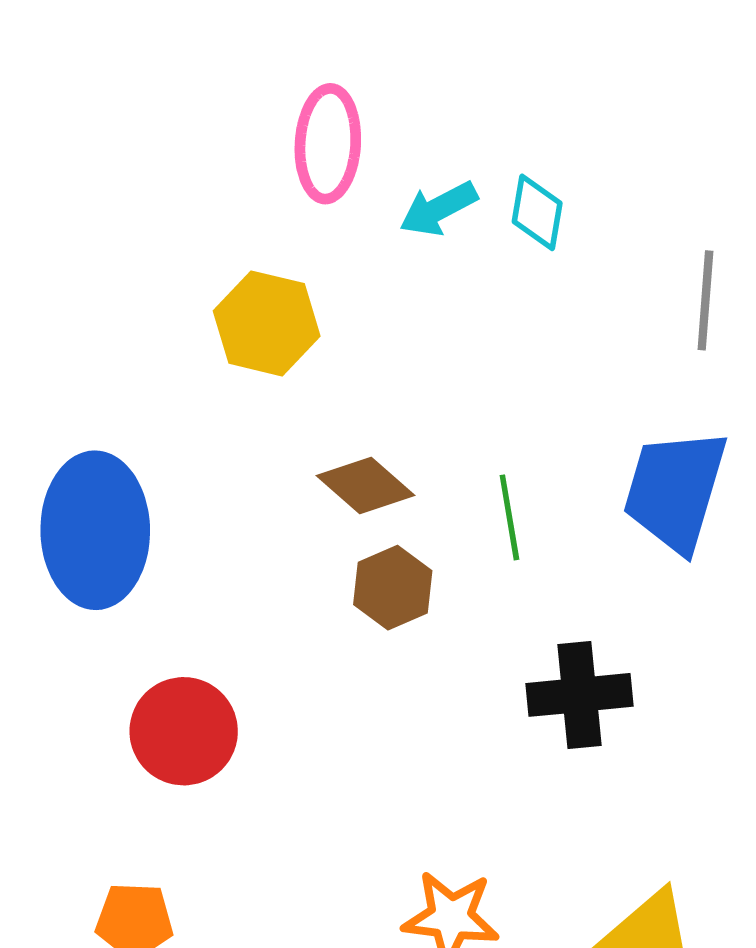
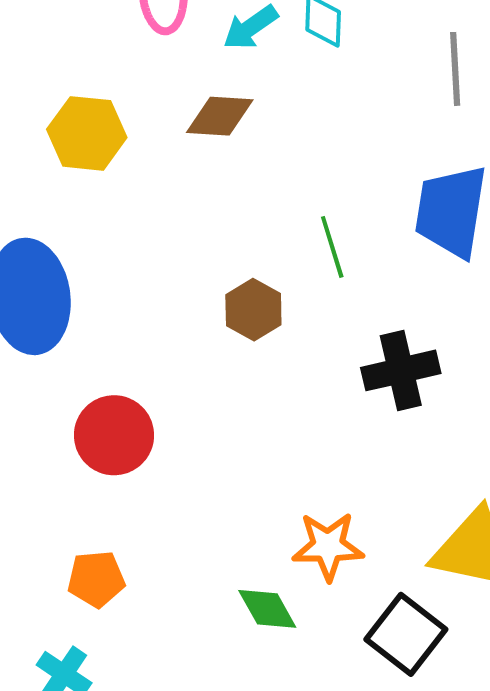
yellow hexagon: (267, 323) -> (87, 133), moved
brown diamond: (365, 485) -> (220, 116), moved, turned -30

